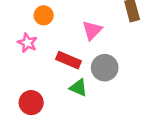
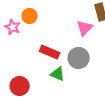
pink triangle: (92, 30) -> (85, 28), moved
pink star: (27, 43) -> (13, 27), moved

